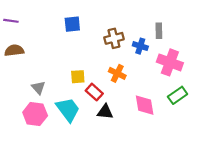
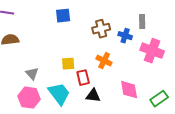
red rectangle: (94, 92) -> (83, 78), turned 35
green rectangle: (178, 95) -> (159, 99), moved

